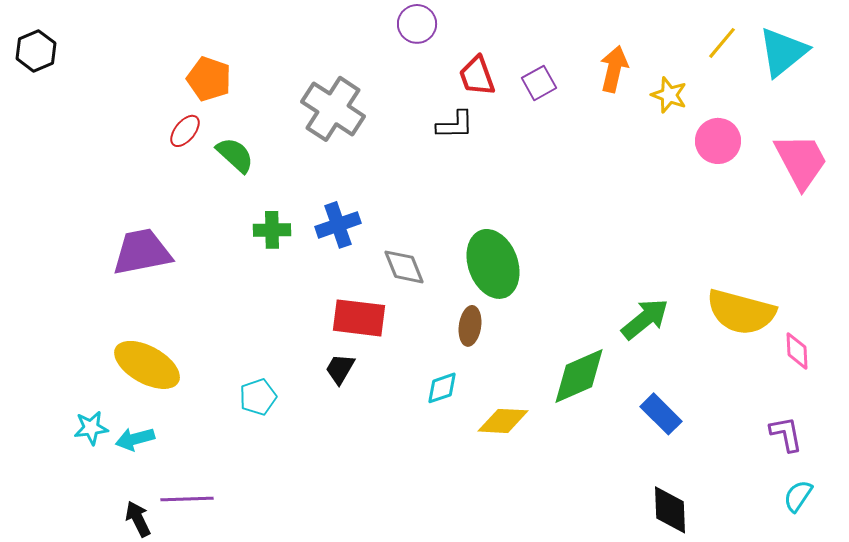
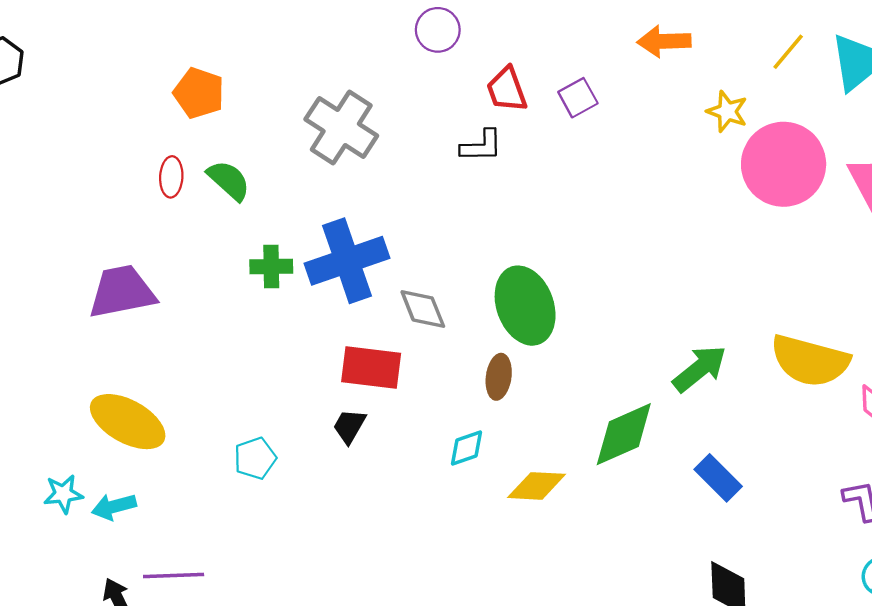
orange arrow: (614, 69) -> (664, 41), moved, turned -105
red ellipse: (185, 131) -> (171, 177), moved, turned -36
pink circle: (718, 141) -> (784, 164), size x1.6
blue cross: (338, 225) -> (347, 261), size x1.6

